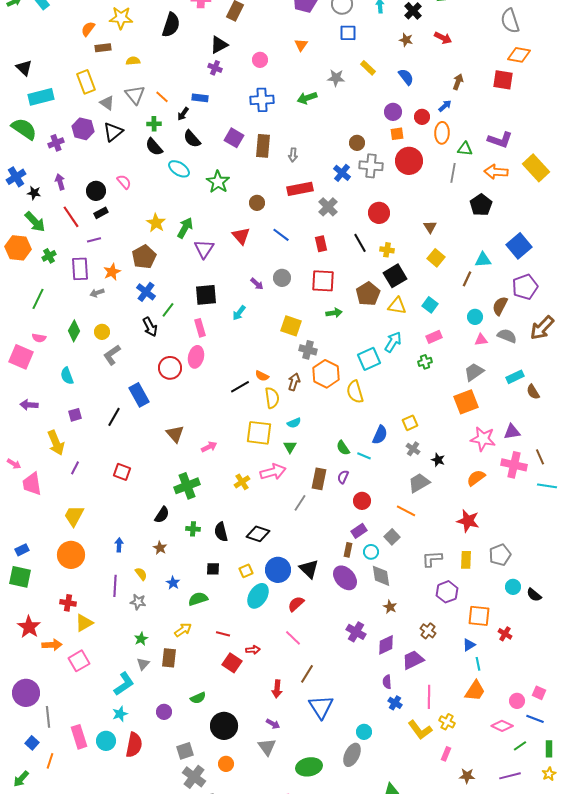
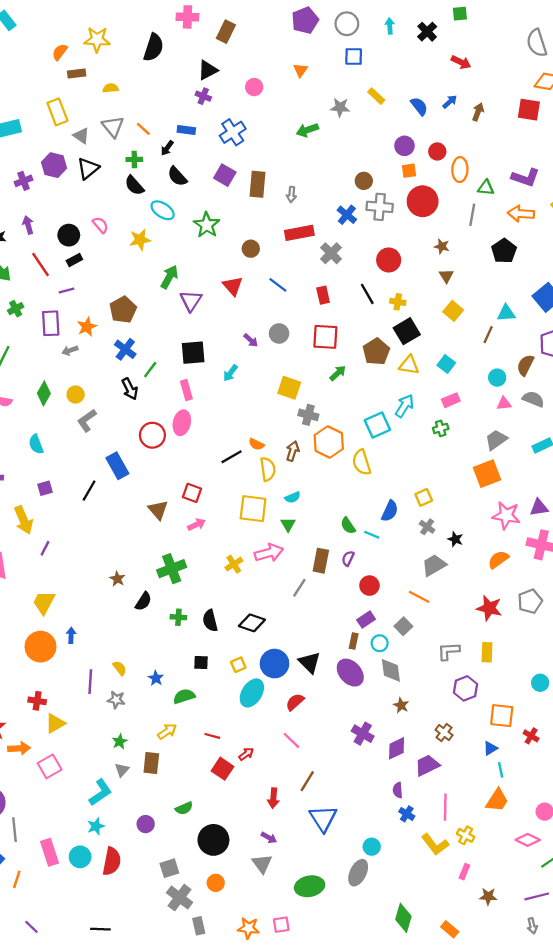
brown star: (406, 40) -> (442, 246), moved
blue cross: (262, 100) -> (233, 132), moved, turned -30
blue arrow: (445, 106) -> (450, 102), moved
yellow star: (156, 223) -> (140, 240), moved, turned 30
green arrow: (334, 313) -> (338, 373), turned -35
red square: (122, 472) -> (192, 493), moved
blue arrow: (119, 545) -> (71, 635), moved
brown star: (160, 548) -> (117, 579), moved
gray pentagon: (500, 555) -> (530, 601), moved
red arrow: (253, 650) -> (246, 754), turned -32

